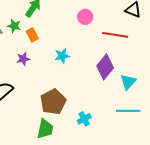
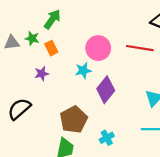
pink circle: (85, 17) -> (98, 48), moved, size x1.5
purple diamond: (105, 67) -> (106, 90), moved

